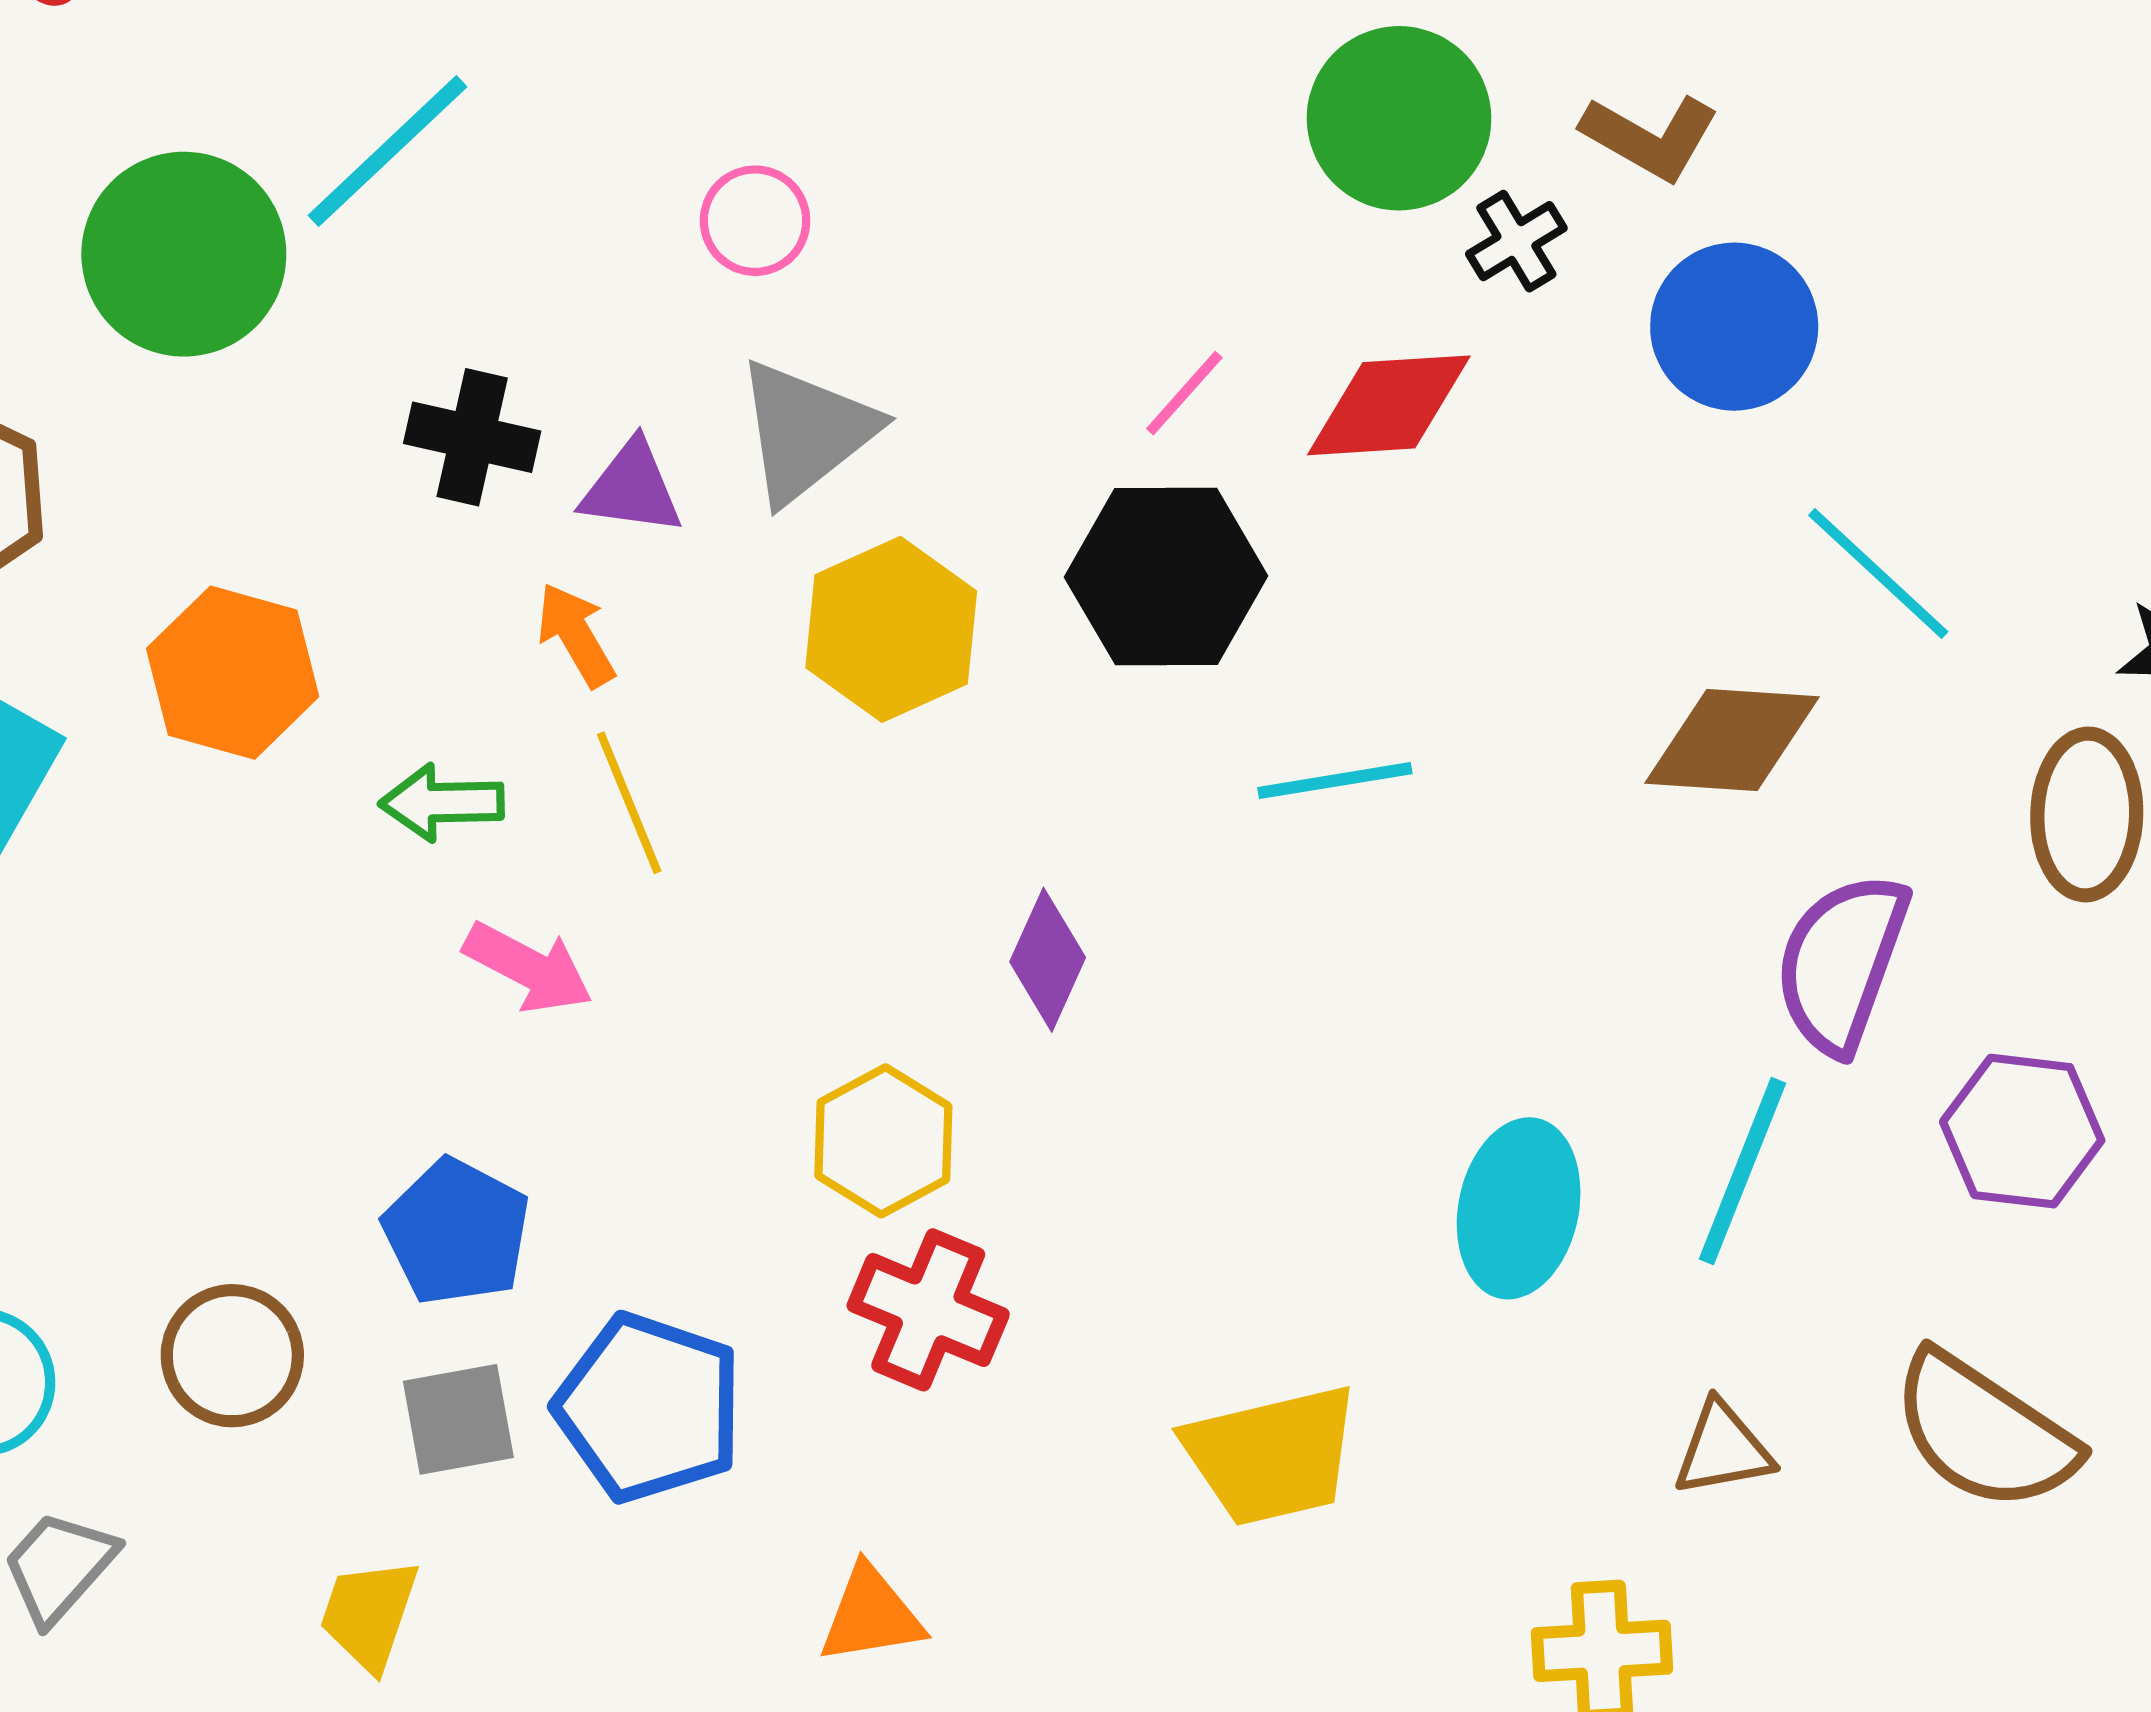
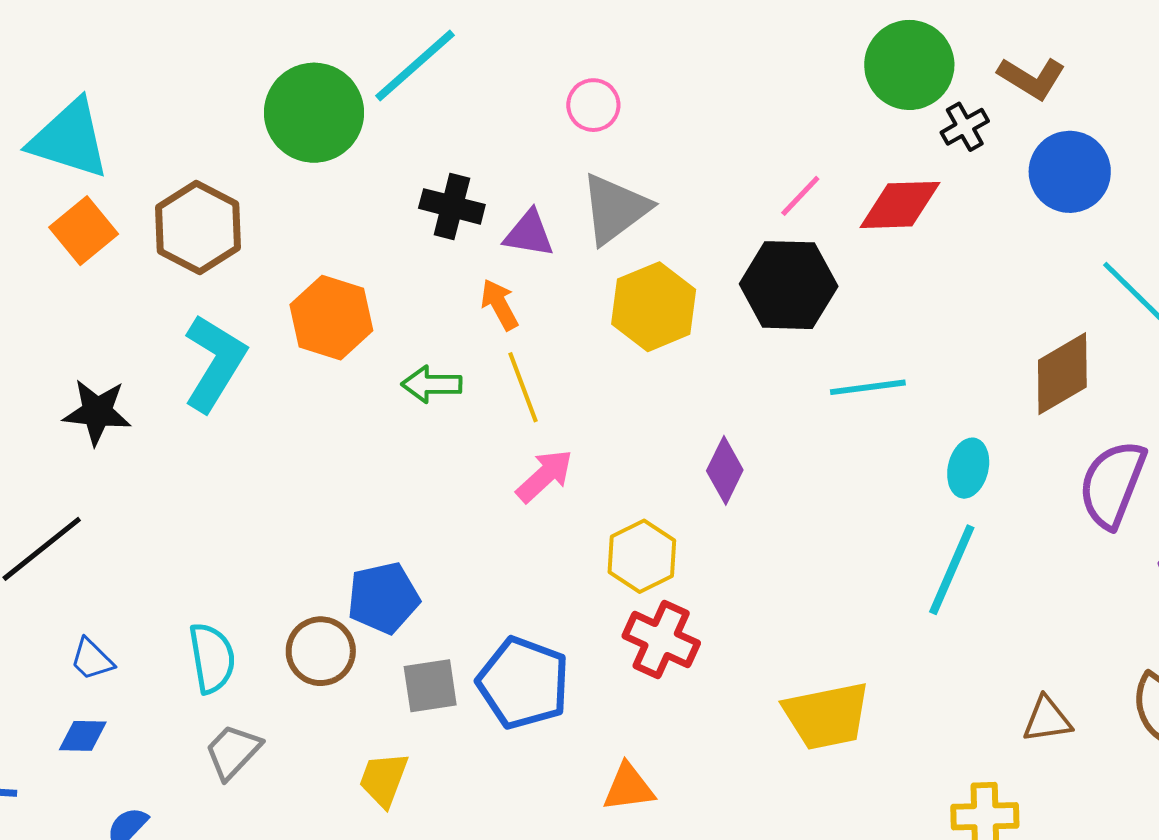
brown diamond: (1732, 740) -> (1062, 374), turned -36
pink arrow: (528, 968) -> (545, 476), moved, turned -72
cyan line: (1742, 1171) -> (952, 570), moved
cyan ellipse: (1519, 1208) -> (968, 468), moved, size x0.7
blue pentagon: (457, 1232) -> (383, 598), moved, turned 30

